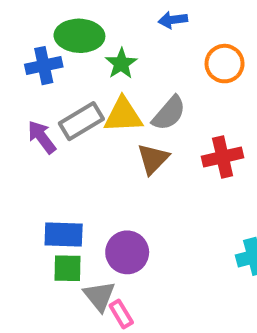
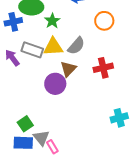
gray rectangle: (81, 121) -> (32, 50), turned 50
blue rectangle: (64, 234) -> (23, 143), moved
purple circle: (127, 252) -> (55, 84), moved
green square: (68, 268) -> (25, 124), turned -35

